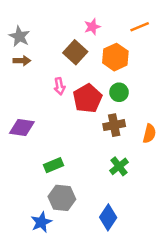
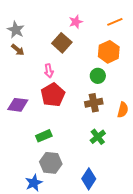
orange hexagon: (115, 57) -> (109, 52), moved
brown arrow: (22, 61) -> (18, 50), turned 40
red pentagon: (87, 98) -> (53, 95), moved

